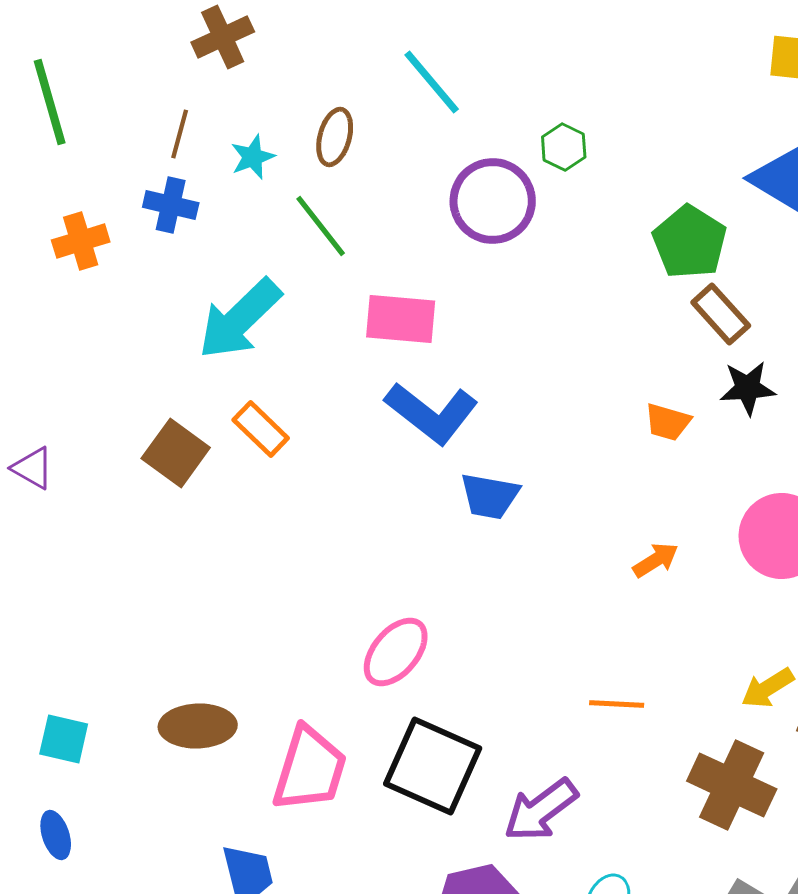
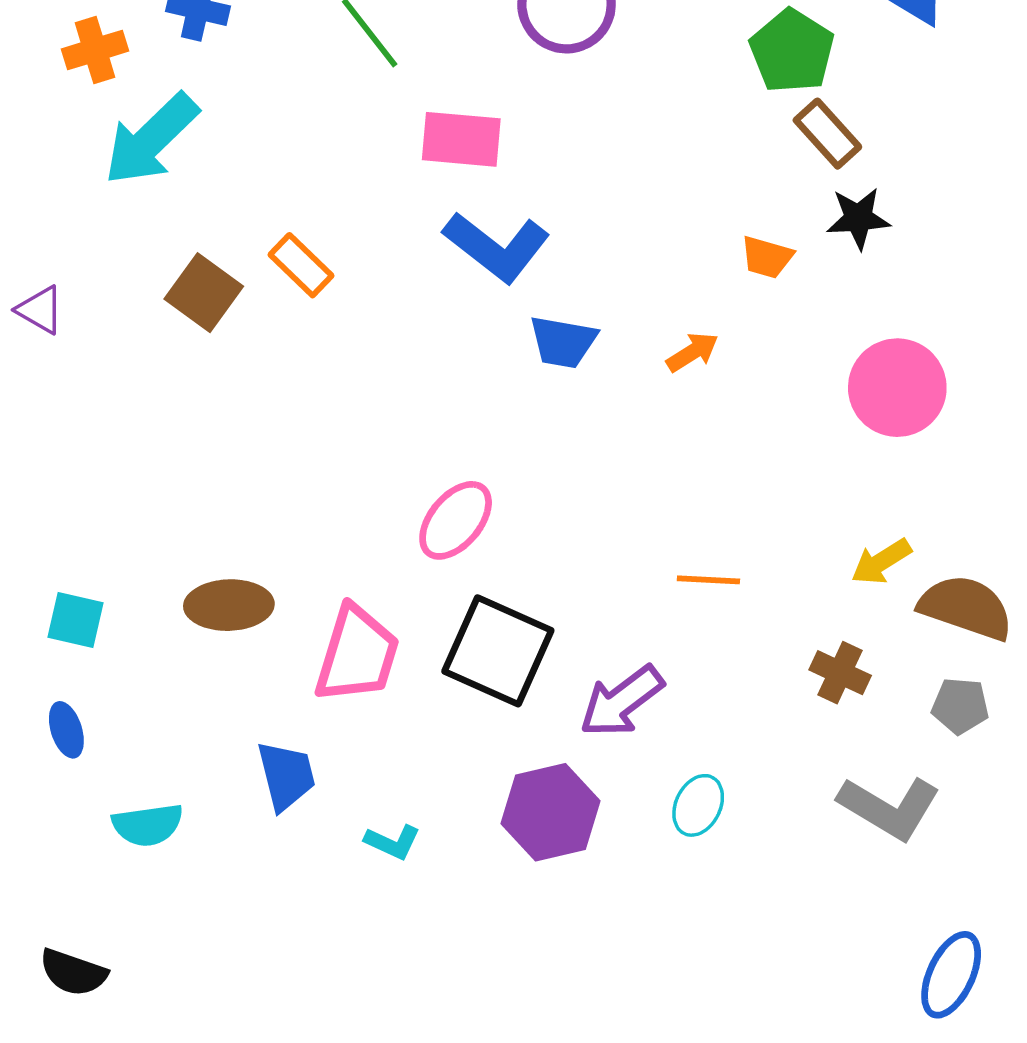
cyan arrow: (240, 319) -> (151, 139), moved
orange arrow: (656, 560) -> (692, 352), moved
brown cross: (732, 785) -> (840, 673), size x0.6

